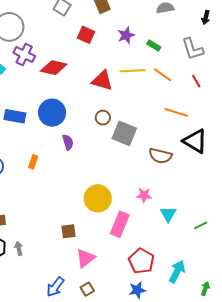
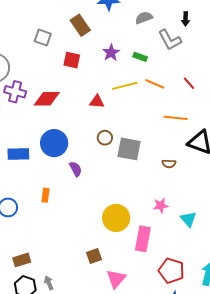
gray L-shape: (193, 49) -> (170, 40), moved
red triangle: (102, 81) -> (97, 102), size x0.7
brown semicircle: (160, 156) -> (169, 164), size x0.6

